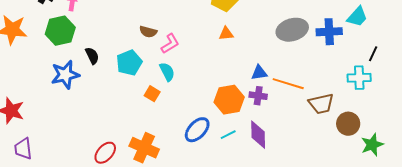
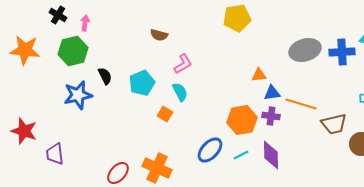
brown semicircle: (148, 32) -> (159, 35), moved
orange triangle: (226, 34) -> (259, 75), moved
purple trapezoid: (23, 149) -> (55, 154), moved

